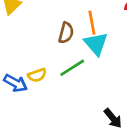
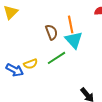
brown semicircle: (66, 33) -> (52, 32), turned -35

